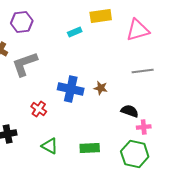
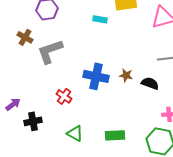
cyan rectangle: (75, 32) -> (100, 19), turned 32
black semicircle: (130, 111) -> (150, 83), moved

